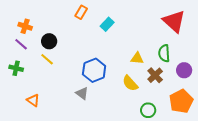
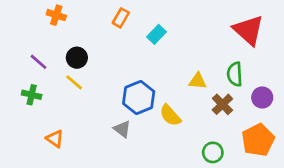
orange cross: (25, 26) -> (56, 15), moved
yellow semicircle: (130, 83) -> (170, 115), moved

